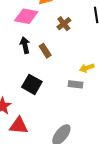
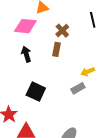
brown rectangle: (45, 51) -> (57, 49), moved, turned 48
gray rectangle: (76, 84) -> (78, 88), turned -32

